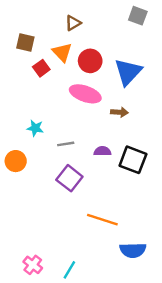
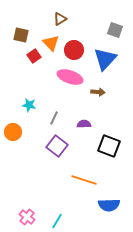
gray square: (138, 16) -> (115, 30), moved
gray line: (66, 144) -> (54, 118), turned -56
black square: (133, 160) -> (109, 146), moved

